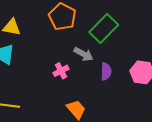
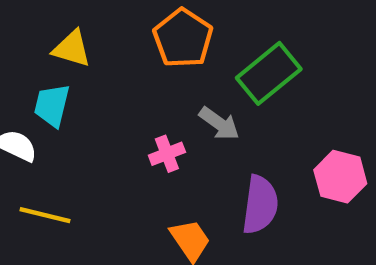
purple semicircle: (106, 71) -> (260, 205), moved, size x1.5

